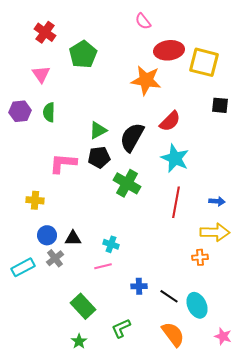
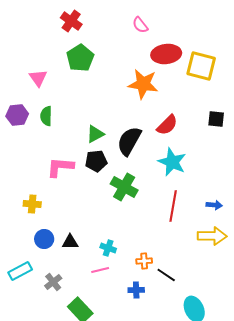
red cross: (45, 32) -> (71, 21), moved
black square: (220, 105) -> (216, 119), moved
orange cross: (200, 257) -> (144, 261), moved
gray cross: (55, 258) -> (53, 282), moved
black line: (169, 296) -> (166, 275), moved

